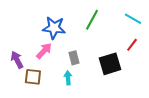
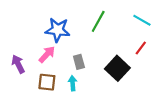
black square: (110, 64) -> (117, 68), turned -30
brown square: (33, 77) -> (47, 82), moved

